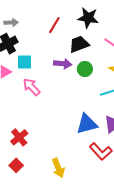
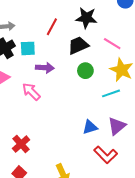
cyan square: (25, 62) -> (28, 48), moved
purple arrow: (63, 64) -> (45, 68), moved
blue triangle: (87, 124) -> (90, 127), size x0.7

